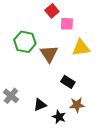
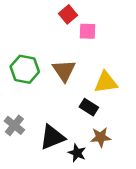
green hexagon: (25, 42) -> (25, 69), moved
yellow triangle: (81, 48) -> (106, 82), moved
black triangle: (40, 105) -> (52, 137), size x1.5

